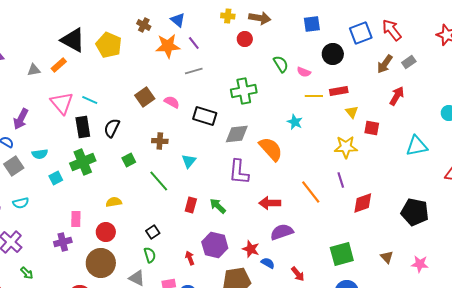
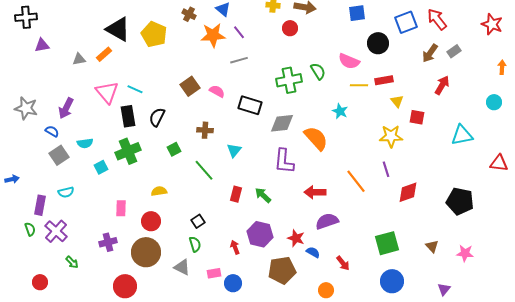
green semicircle: (281, 64) -> (318, 71), moved
pink semicircle: (304, 72) -> (349, 61), size x1.5
purple cross: (63, 242) -> (108, 242), moved

